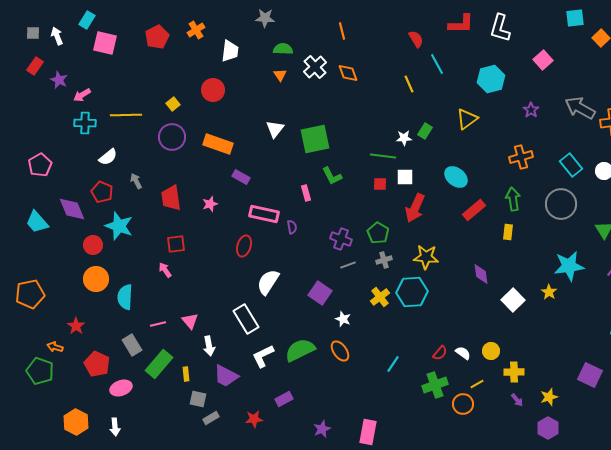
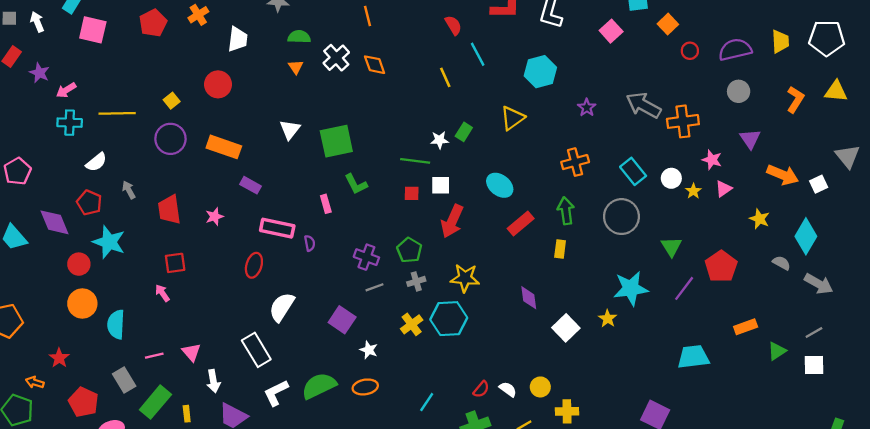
pink square: (543, 60) -> (611, 31), moved
orange ellipse: (340, 351) -> (365, 387), turned -65

